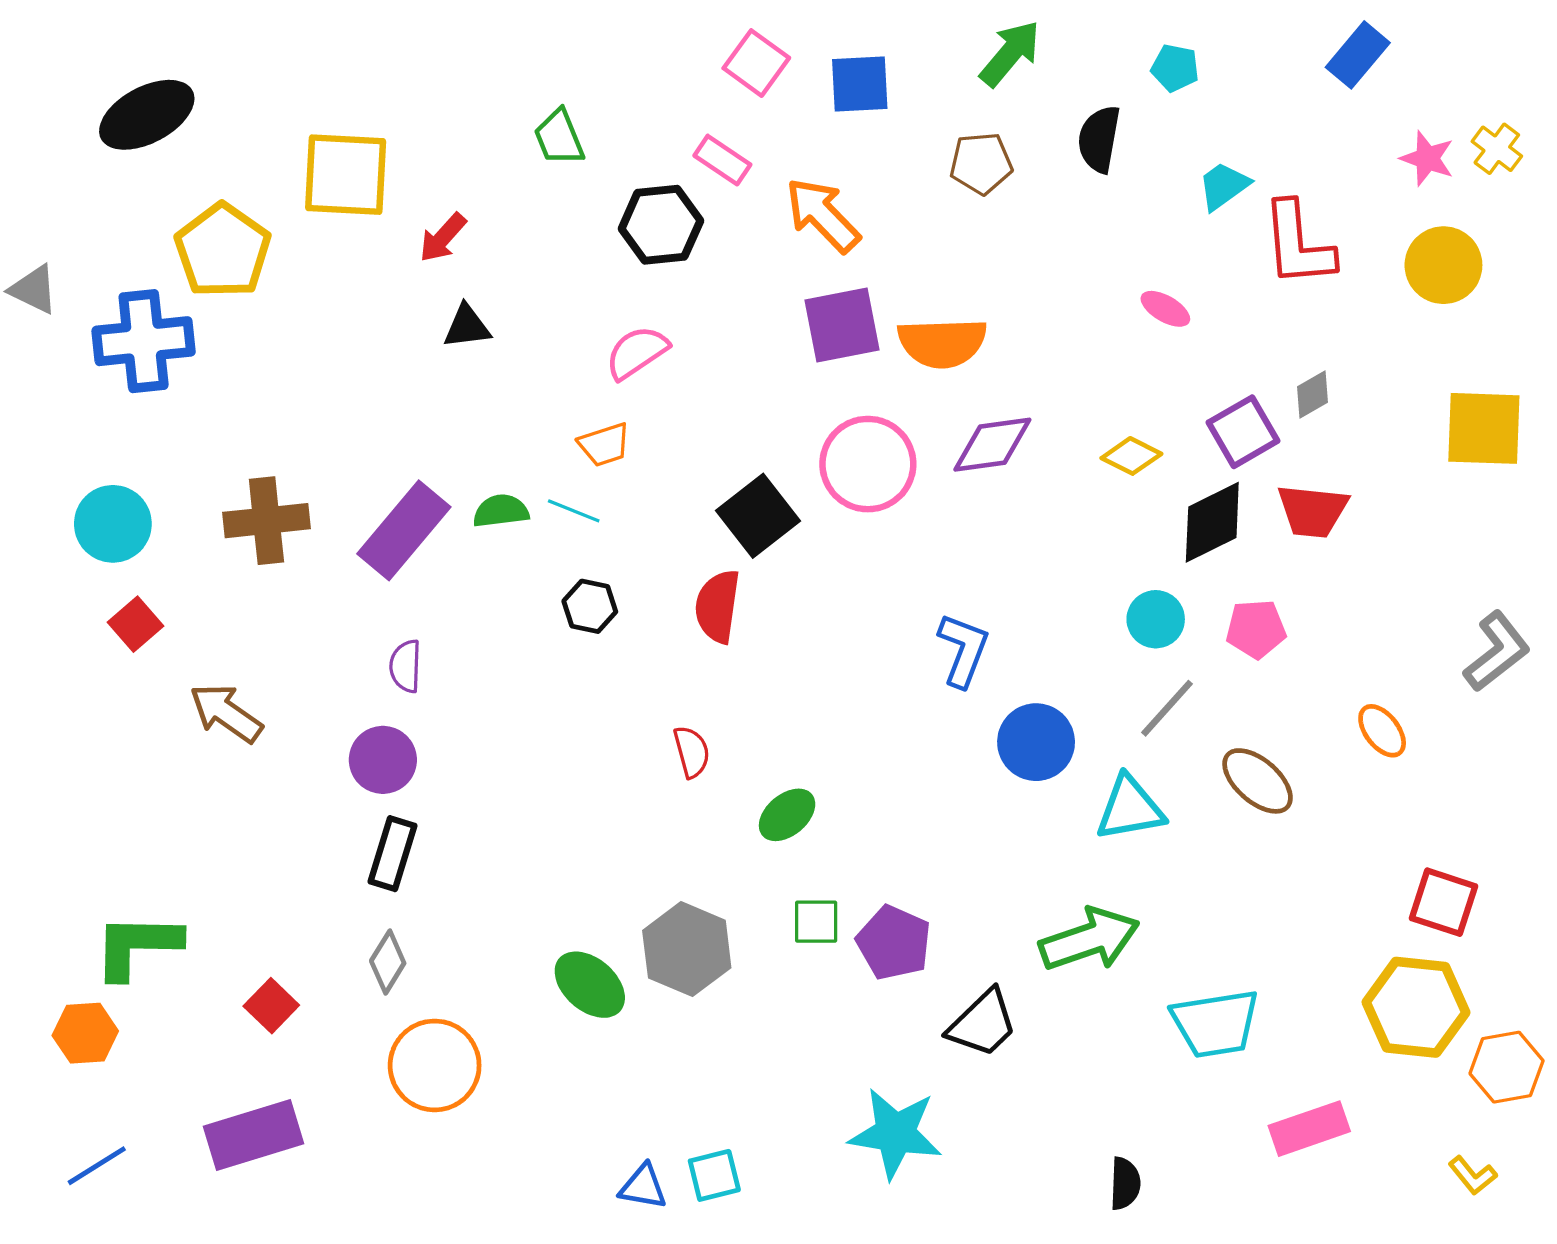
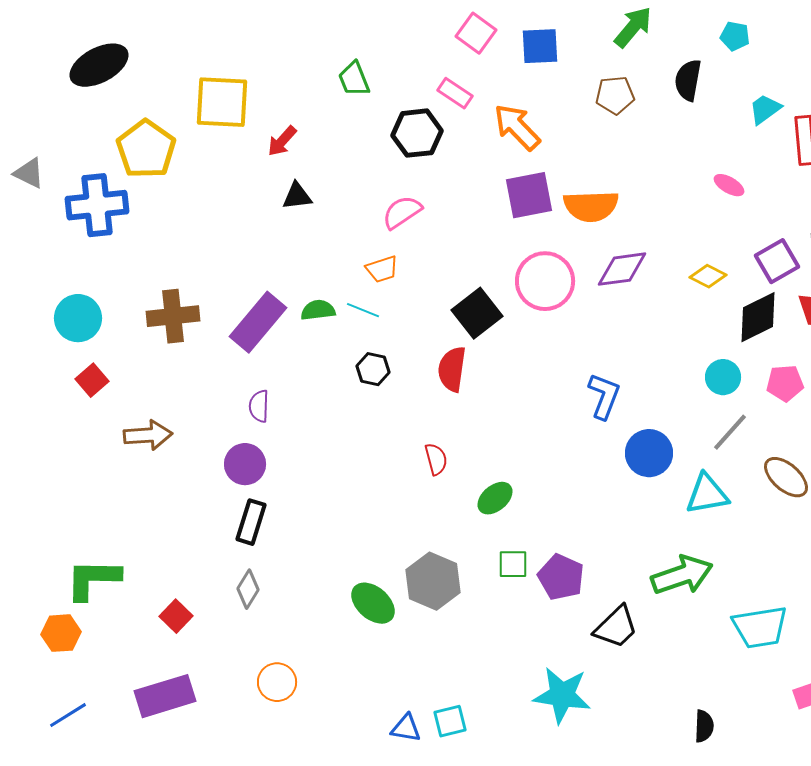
brown arrow: (226, 713) -> (148, 435), turned 141
orange circle: (435, 1065) -> (277, 682), moved, size x0.7

